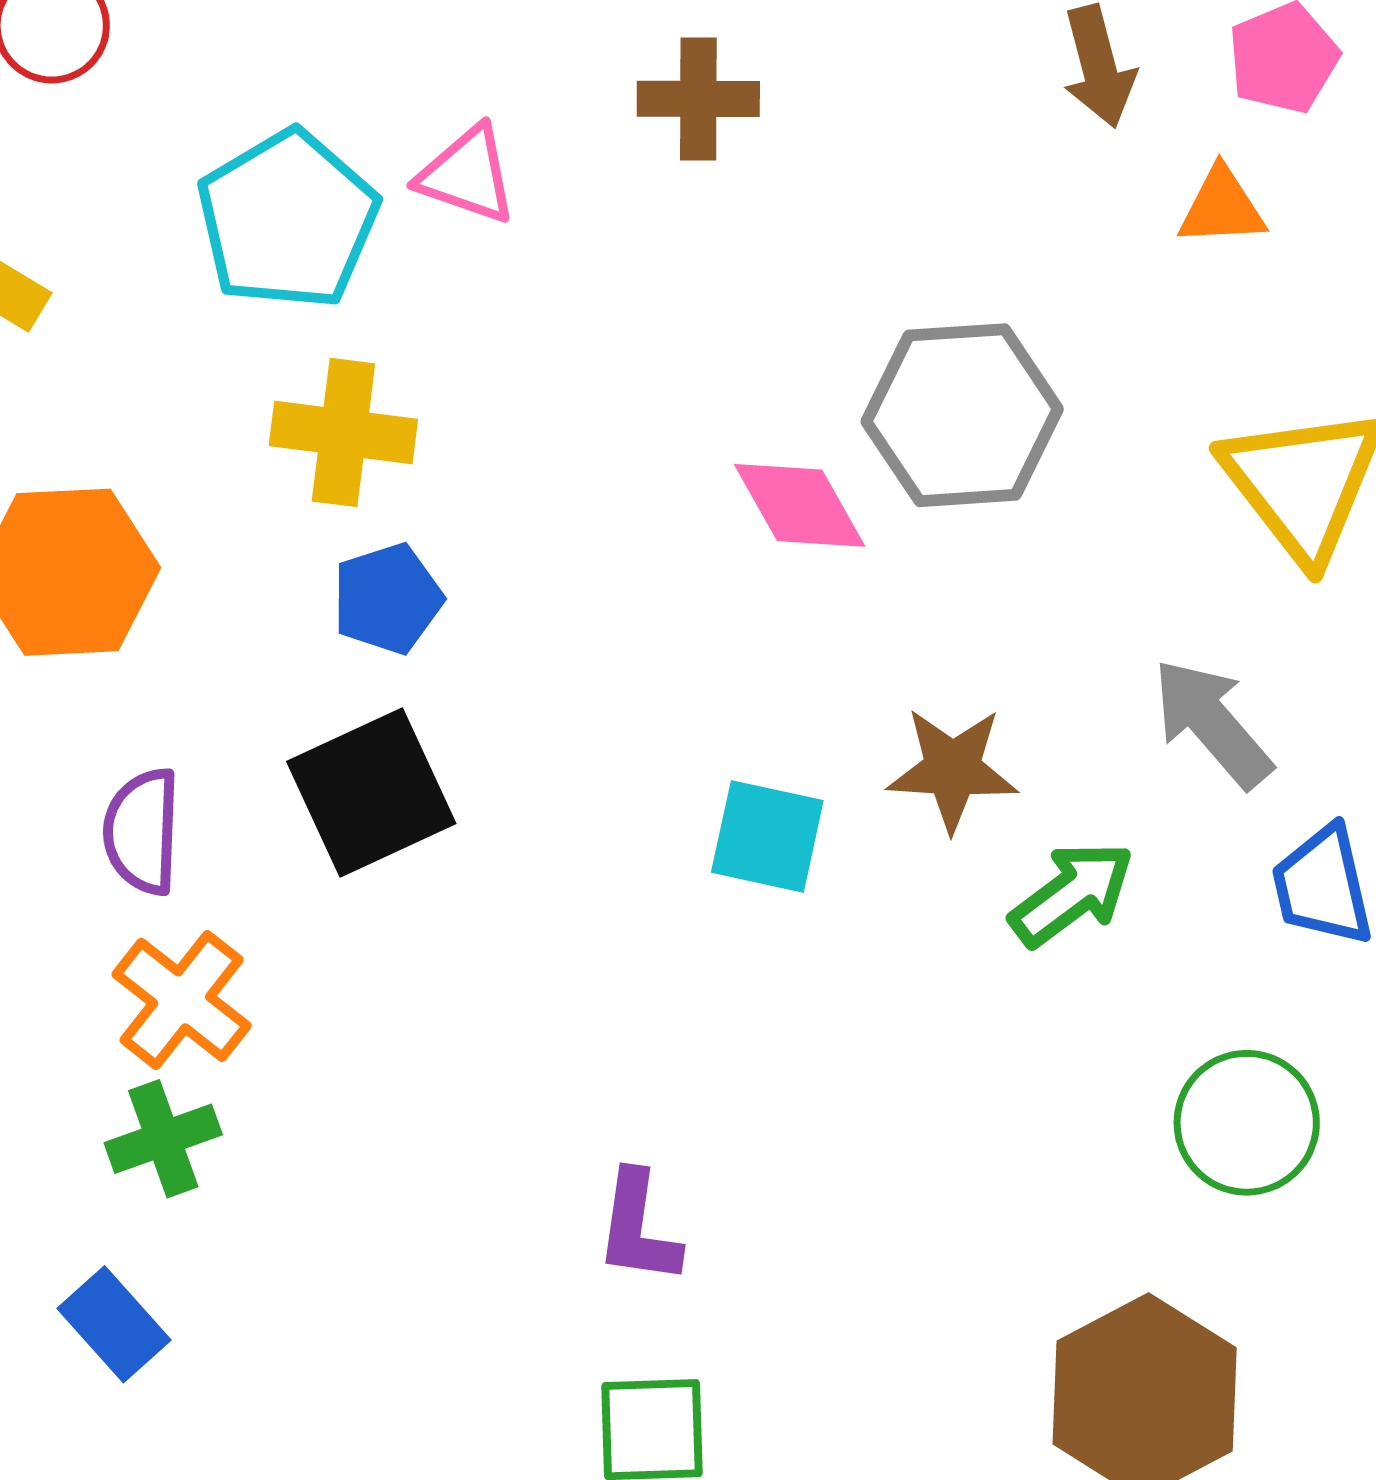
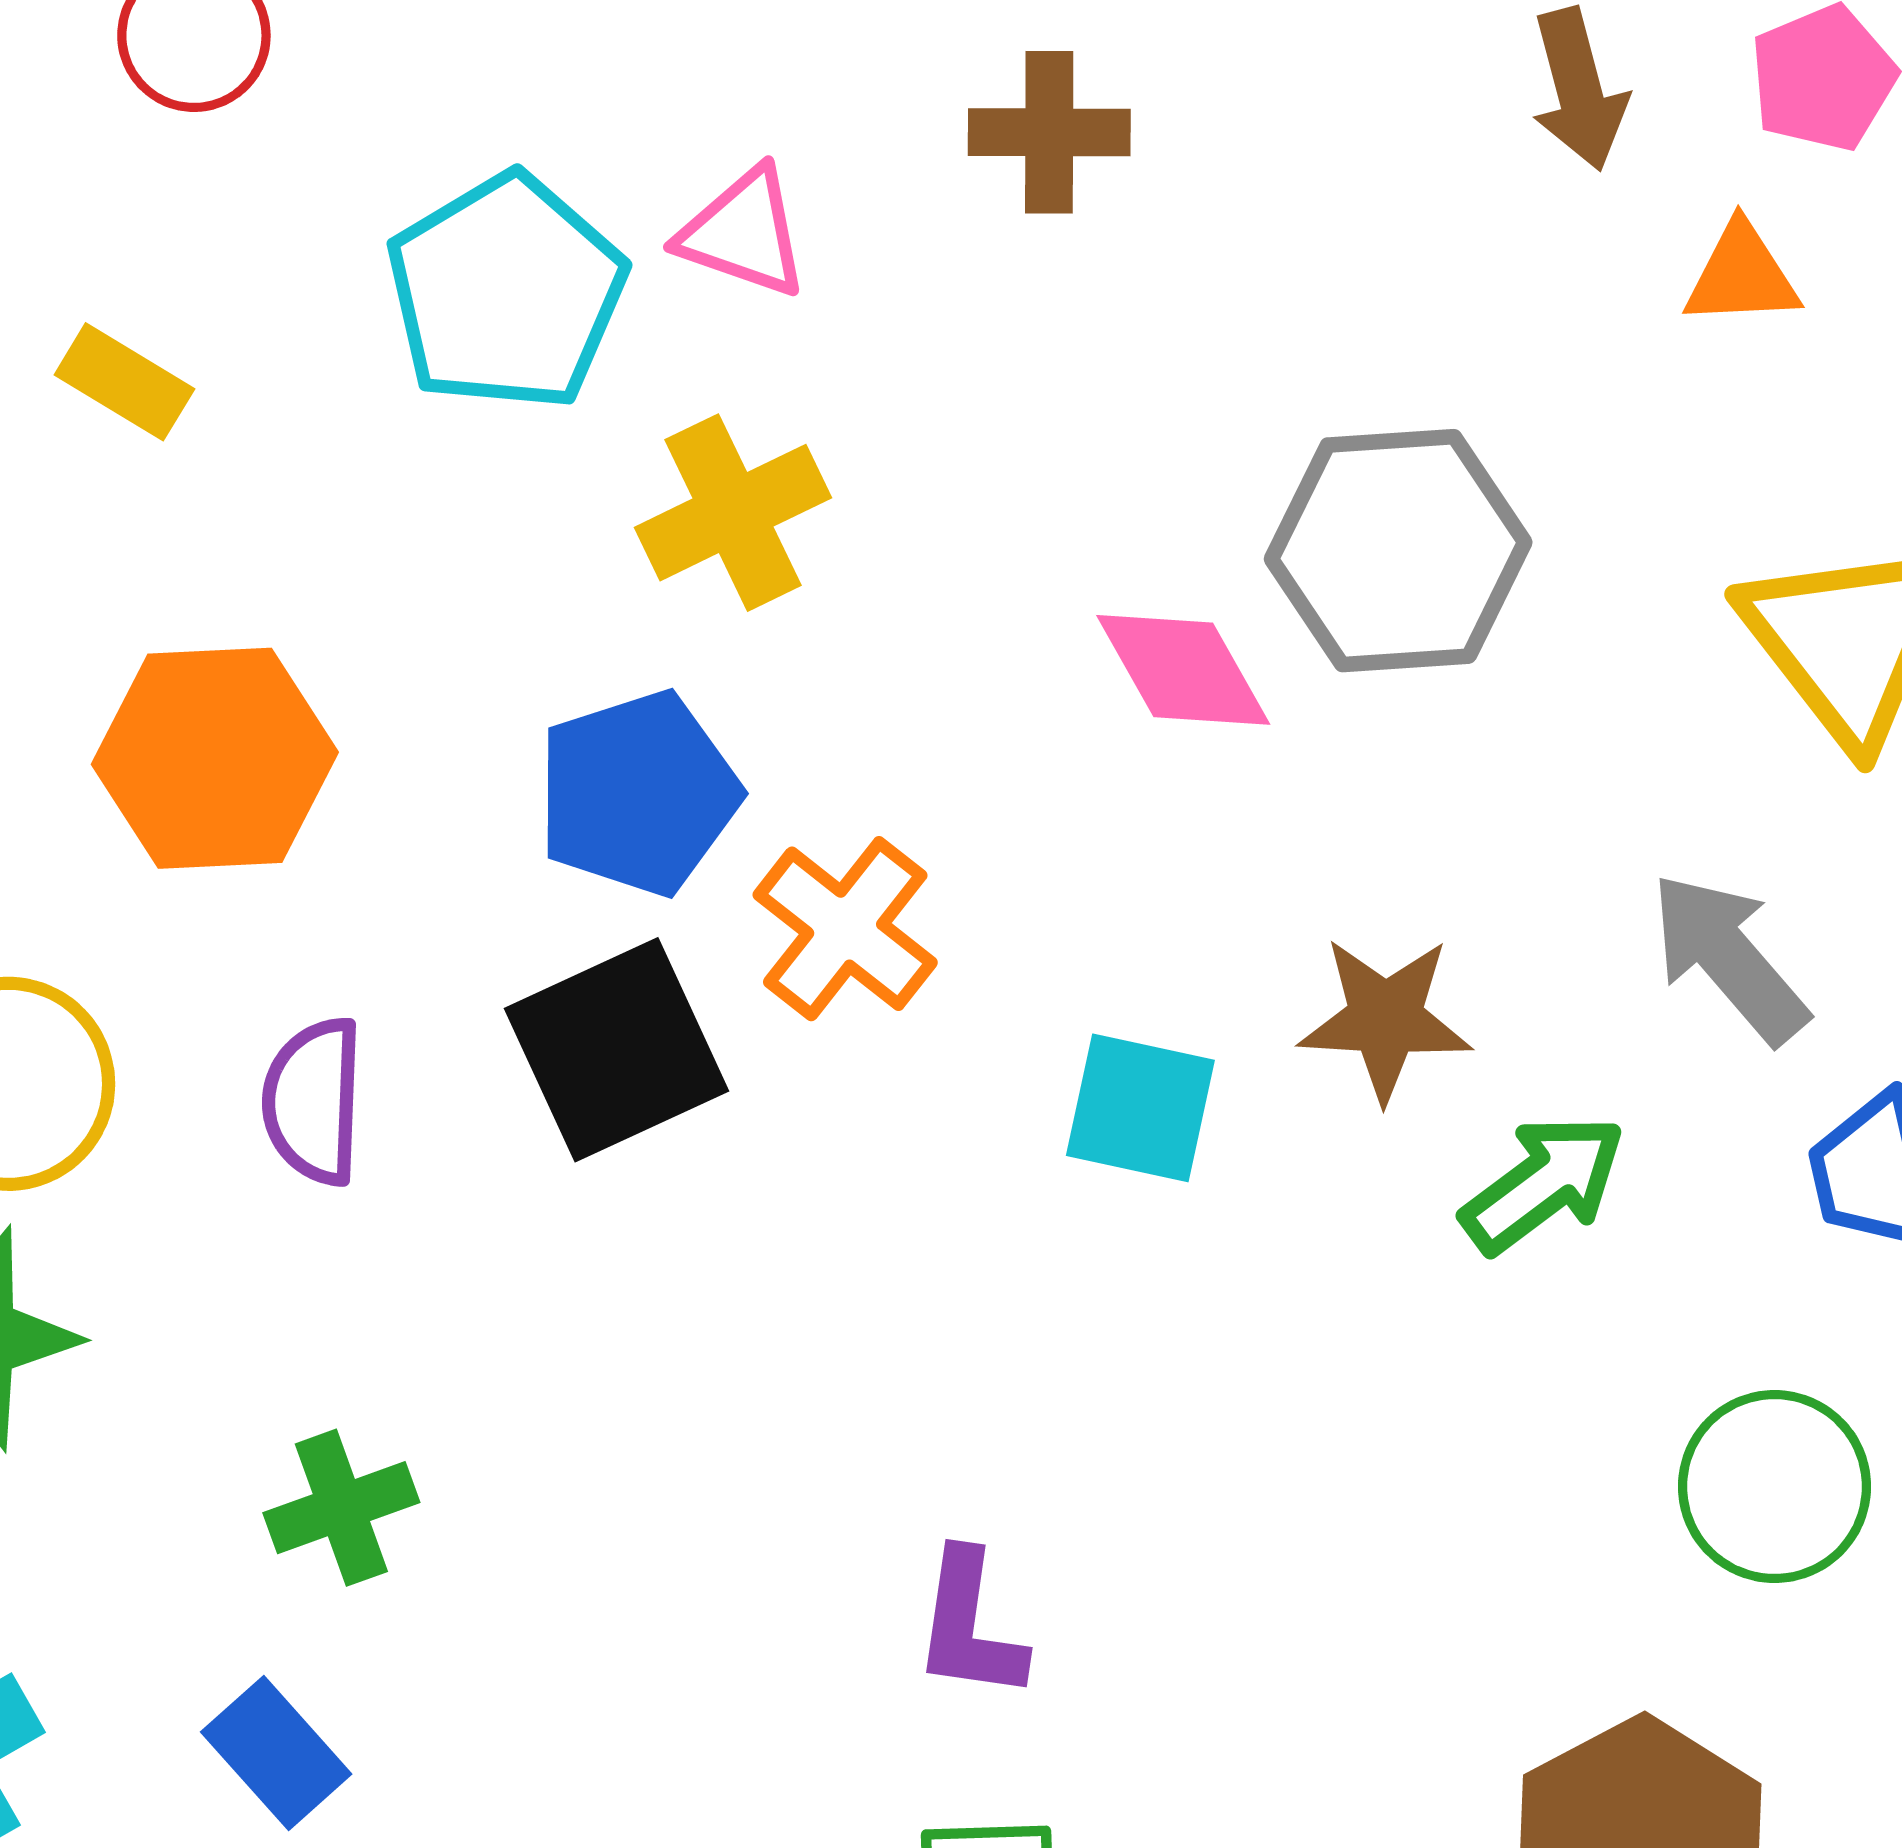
yellow cross: (343, 432) -> (733, 513), moved, turned -33
blue pentagon: (387, 599) -> (638, 793), size x1.4
orange cross: (182, 1000) -> (845, 929), moved

